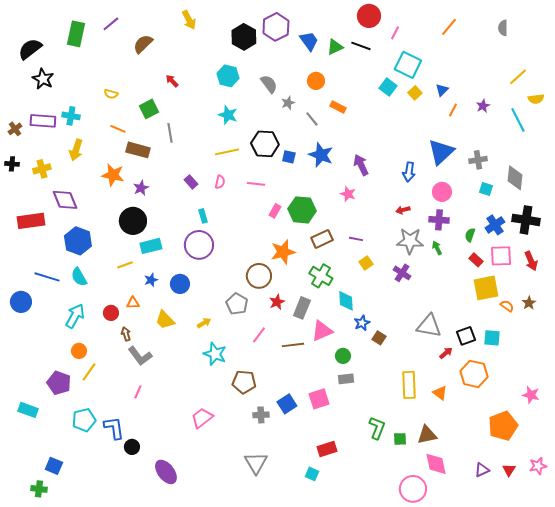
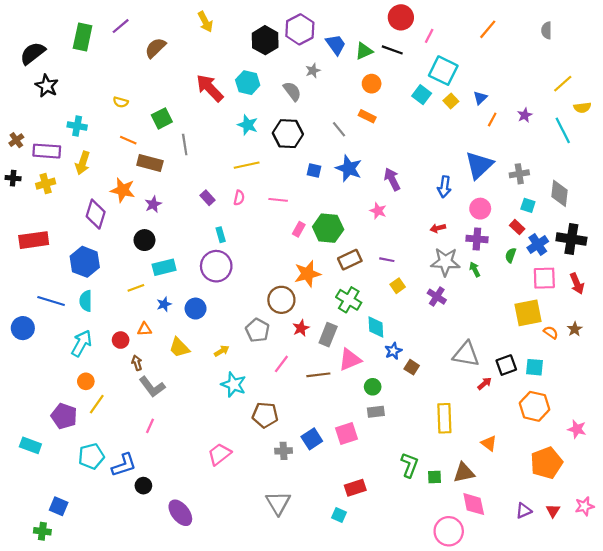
red arrow: (172, 81) -> (210, 88), moved, size x2.0
orange circle: (316, 81) -> (372, 84), moved
gray star: (288, 103) -> (313, 71), moved
purple rectangle: (43, 121) -> (47, 151), moved
black hexagon: (265, 144) -> (288, 134), moved
purple diamond: (65, 200) -> (96, 214), moved, turned 40
black circle: (133, 221) -> (144, 240), size x0.7
red rectangle: (476, 260) -> (517, 227), moved
cyan semicircle: (79, 277) -> (86, 301), turned 30
orange hexagon: (474, 374) -> (535, 406), moved
orange triangle: (440, 393) -> (489, 443), moved
blue L-shape: (114, 428) -> (124, 465), turned 80

